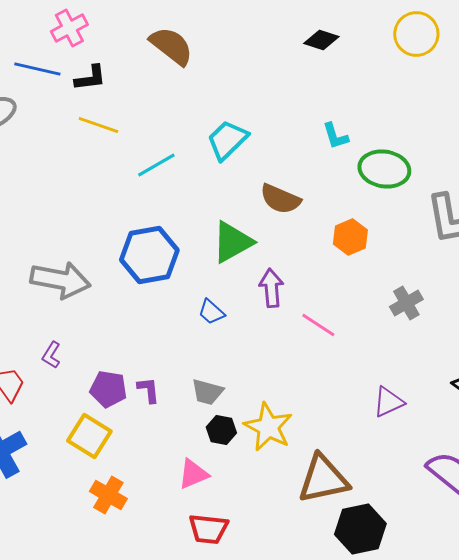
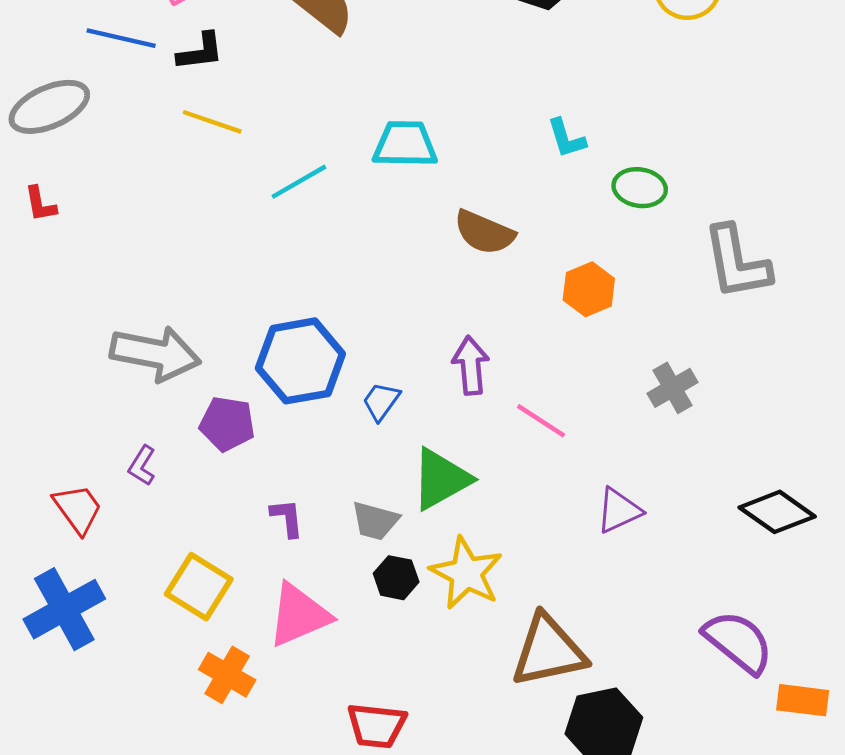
cyan trapezoid: (227, 140) -> (405, 144), turned 45
green ellipse: (384, 169) -> (640, 188), size x0.7
green triangle: (232, 242) -> (441, 479), moved
blue hexagon: (149, 255) -> (300, 361), moved
blue trapezoid: (211, 312) -> (381, 401), turned 84
purple pentagon: (108, 389) -> (227, 424), moved
purple triangle: (388, 402) -> (619, 510), moved
pink triangle: (193, 474) -> (299, 615), moved, size x1.4

